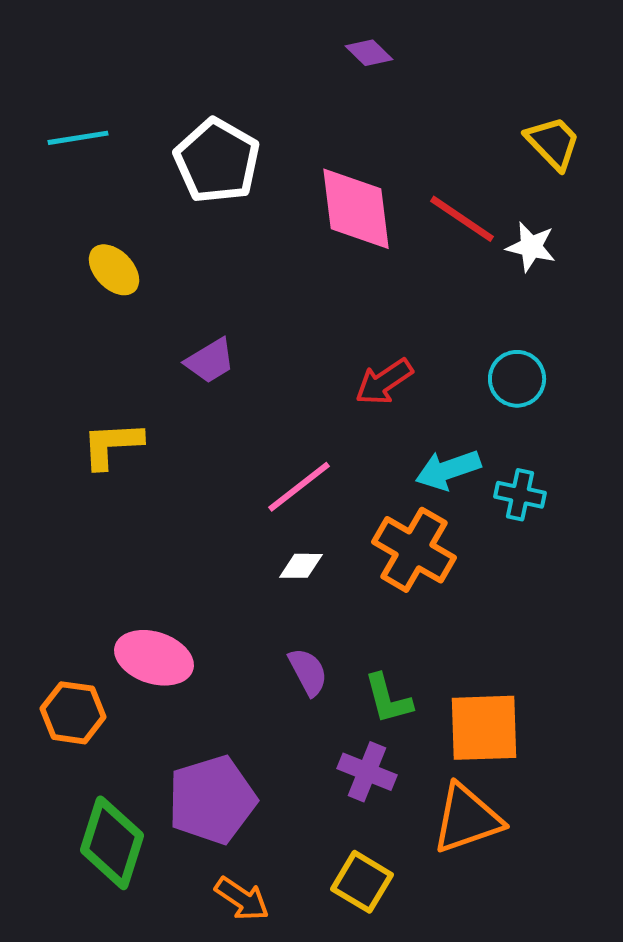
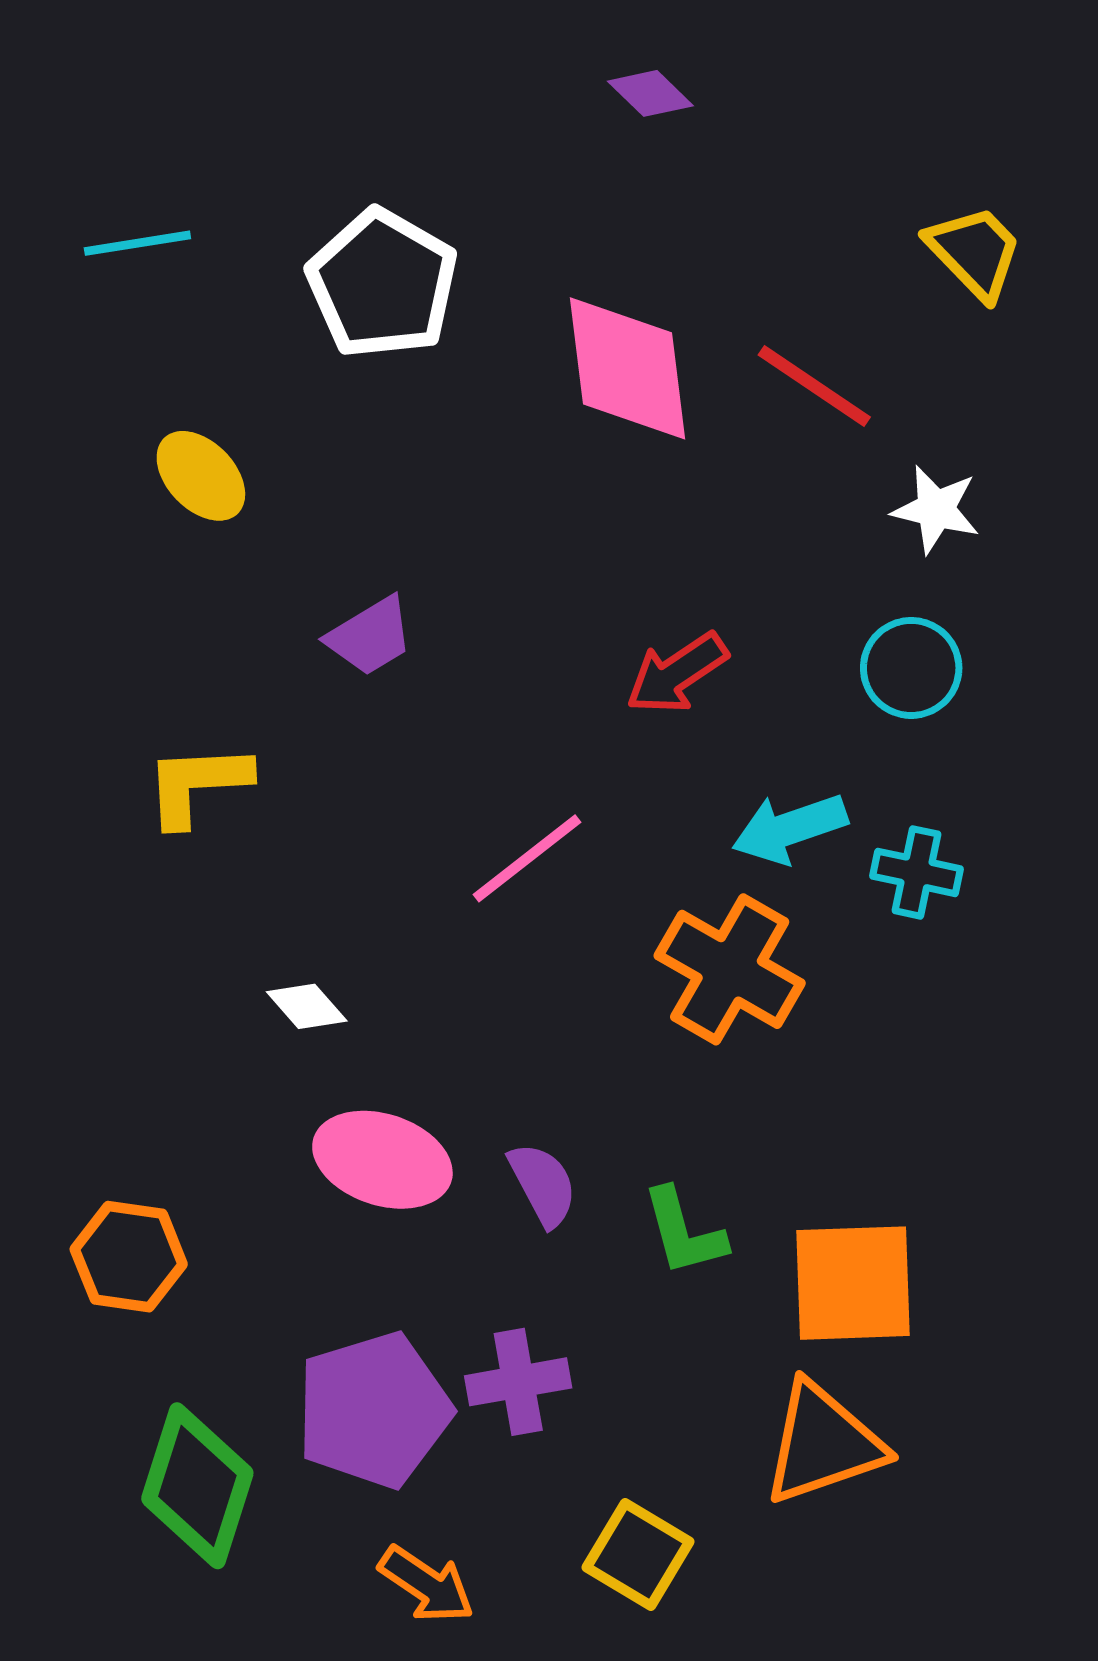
white star: (531, 247) -> (936, 509), moved
white diamond: (301, 566) -> (307, 1006), moved, turned 48
pink ellipse: (154, 658) -> (382, 1160), moved
purple cross: (367, 772) -> (518, 1382), moved, turned -32

